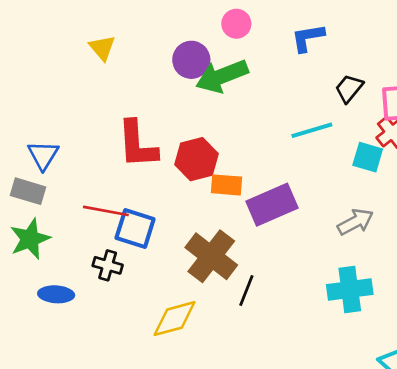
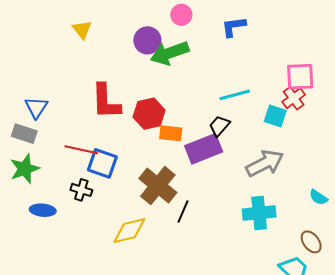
black trapezoid: (349, 88) -> (219, 126), moved
gray arrow: (355, 222) -> (265, 163), size x1.4

